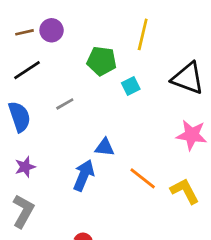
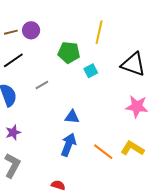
blue arrow: (84, 175) -> (69, 145), moved
orange line: (143, 178) -> (103, 152), moved
yellow L-shape: (185, 191) -> (132, 148), turned -30

